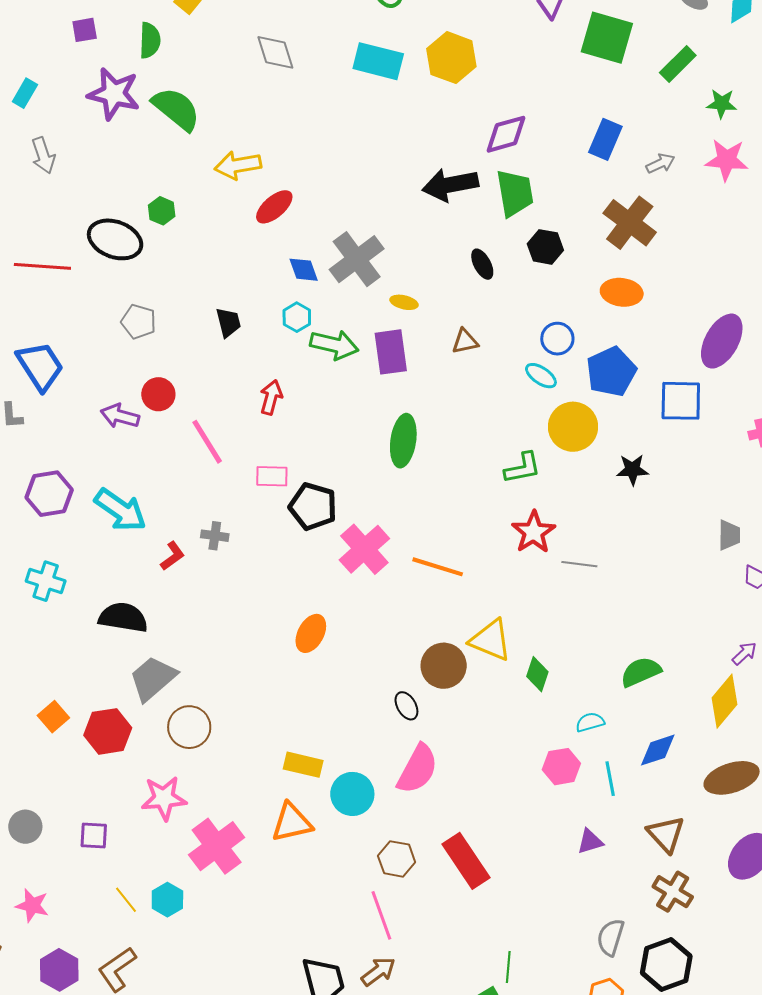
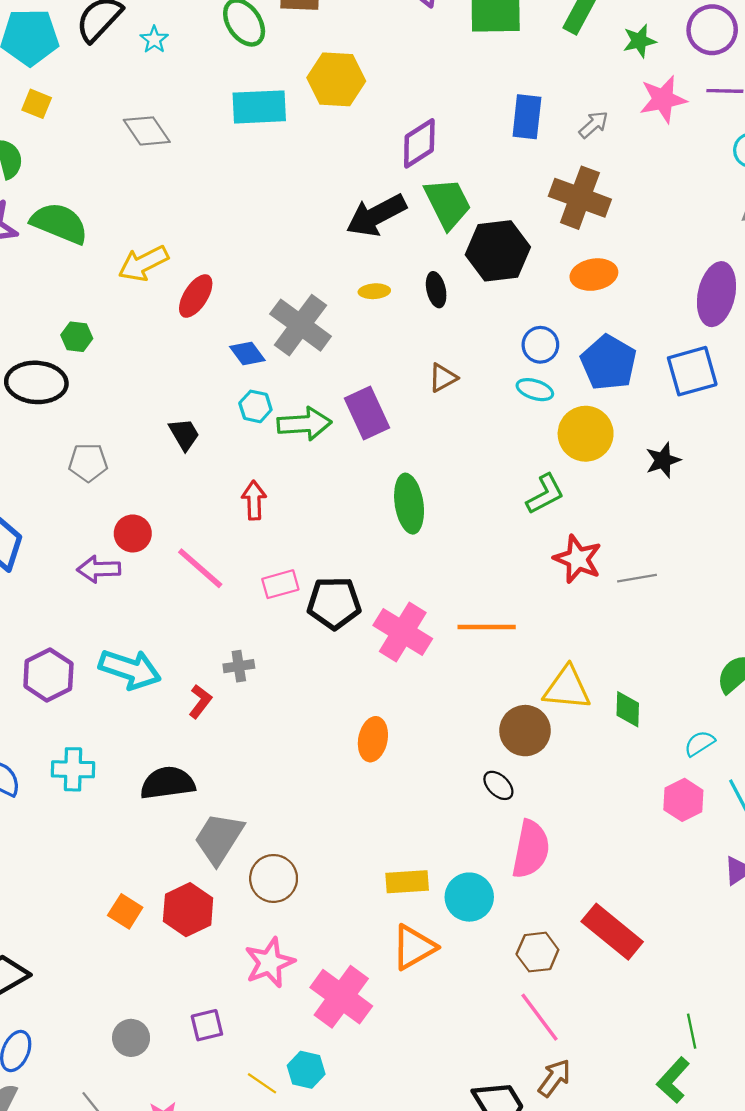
black hexagon: (545, 247) -> (498, 251), size x1.6
black ellipse: (482, 264) -> (436, 290), turned 32
yellow ellipse: (404, 302) -> (374, 291), moved

